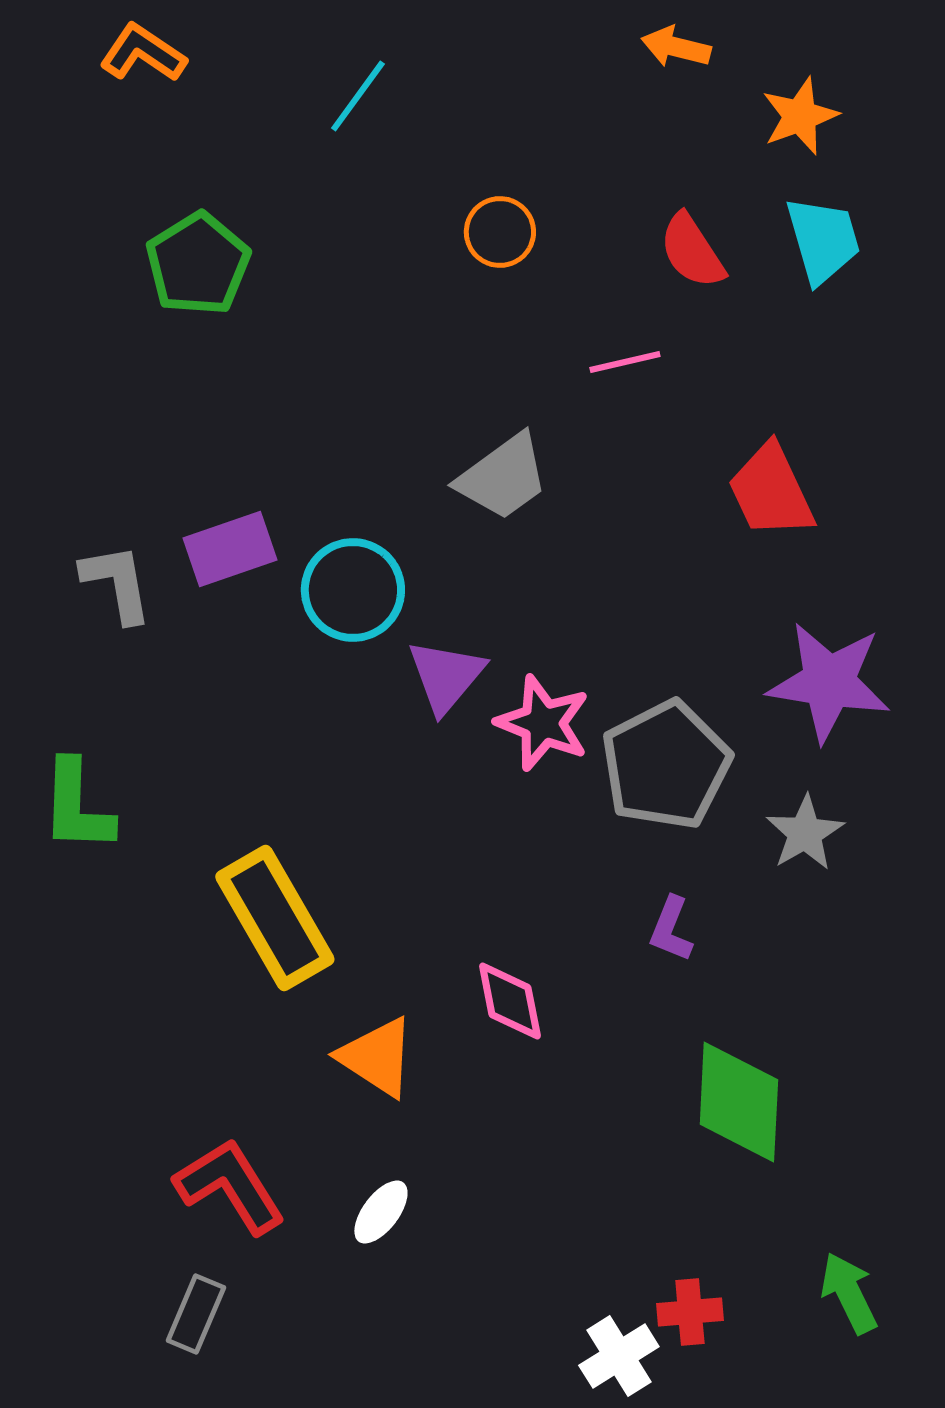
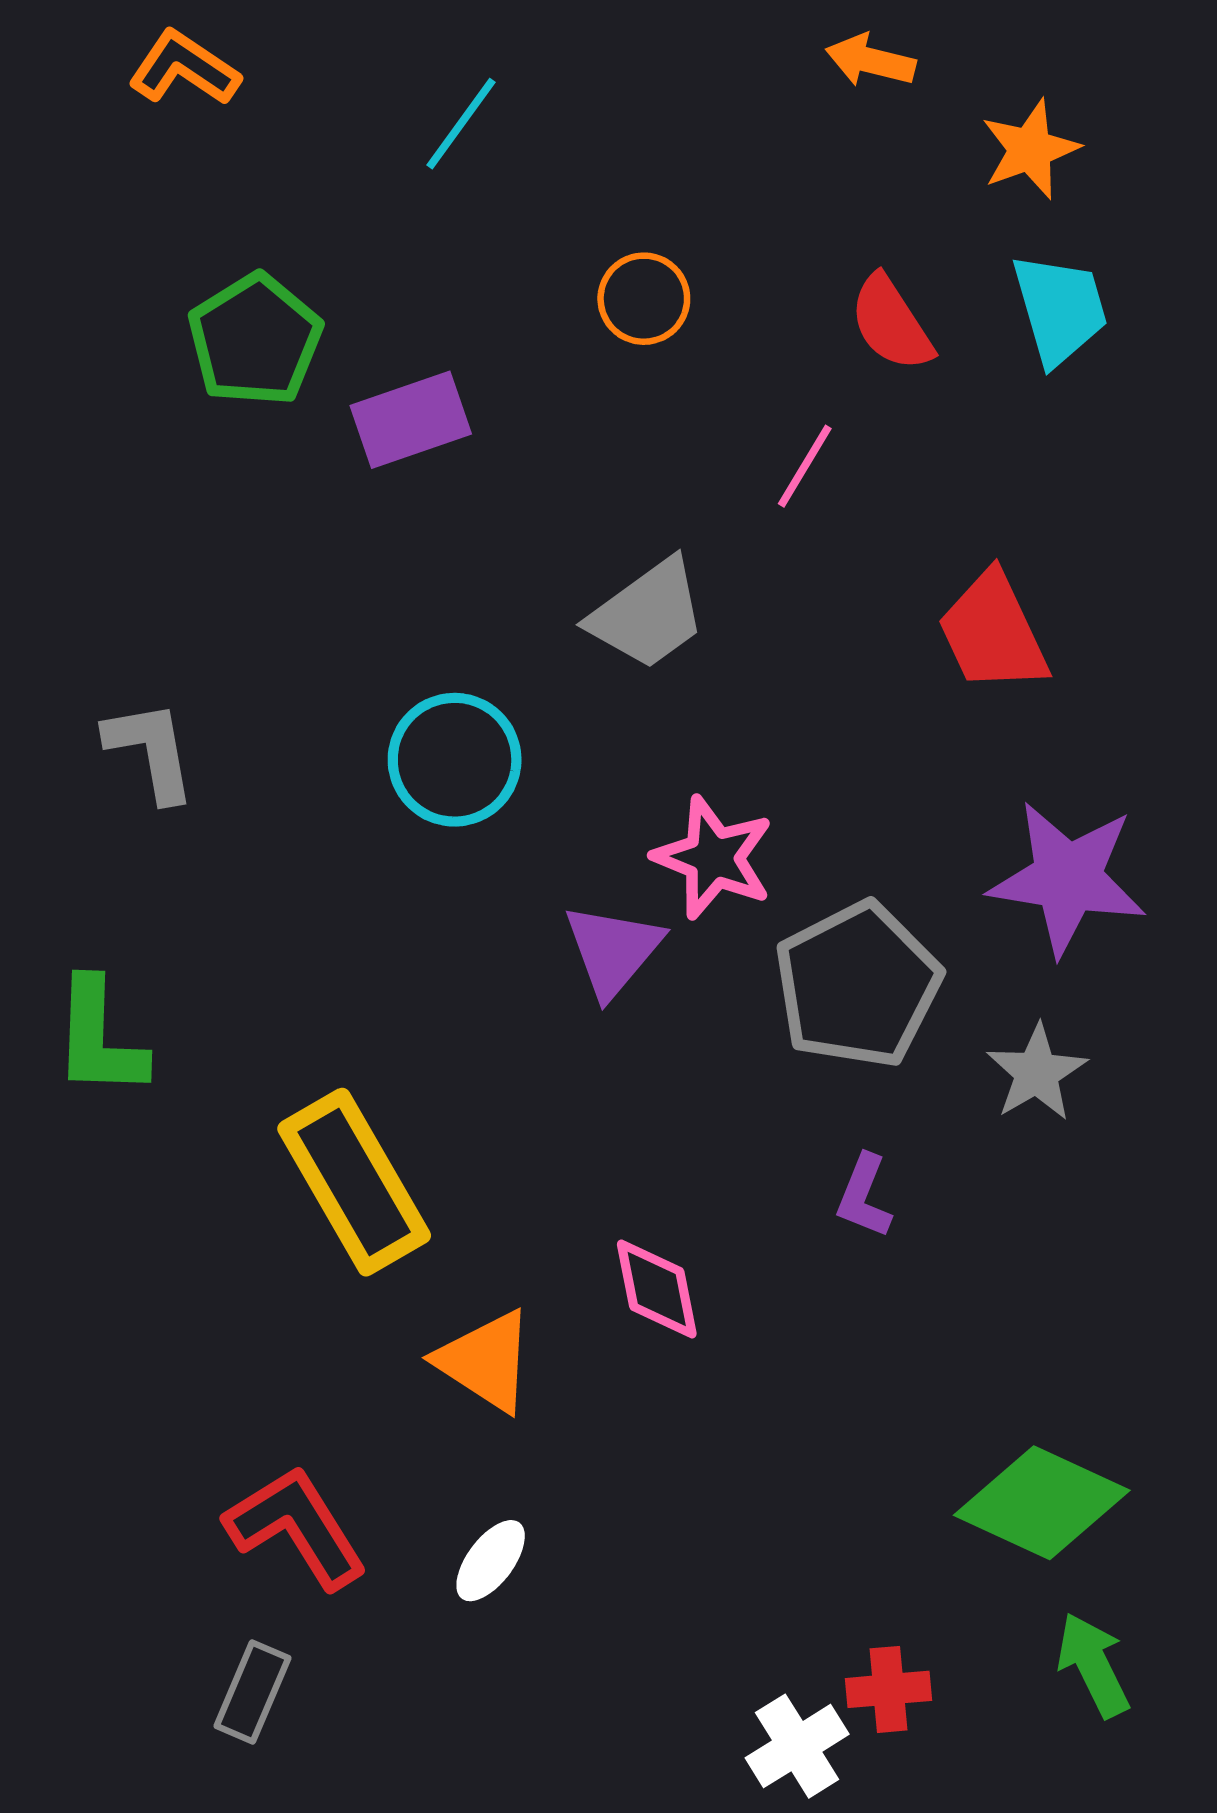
pink line: (625, 362) -> (805, 466), turned -46
purple rectangle: (230, 549) -> (411, 420), moved
purple triangle: (446, 676) -> (613, 950), moved
pink star: (543, 723) -> (713, 858), moved
green diamond: (739, 1102) -> (1042, 1503), moved, turned -68

